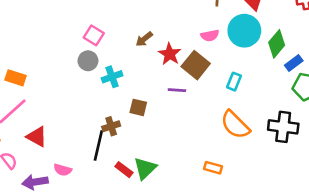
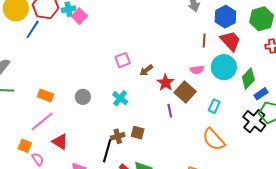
pink square: (94, 35) -> (123, 60), moved, turned 35
gray circle: (88, 61) -> (83, 97), moved
cyan cross: (112, 77) -> (120, 98), turned -35
purple line: (177, 90) -> (170, 111), turned 72
brown square: (138, 107) -> (138, 133), moved
black cross: (283, 127) -> (254, 121), moved, turned 30

